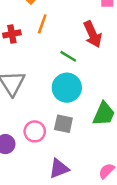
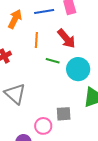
orange line: (42, 24) -> (36, 40), moved
cyan circle: (67, 88) -> (78, 69), moved

